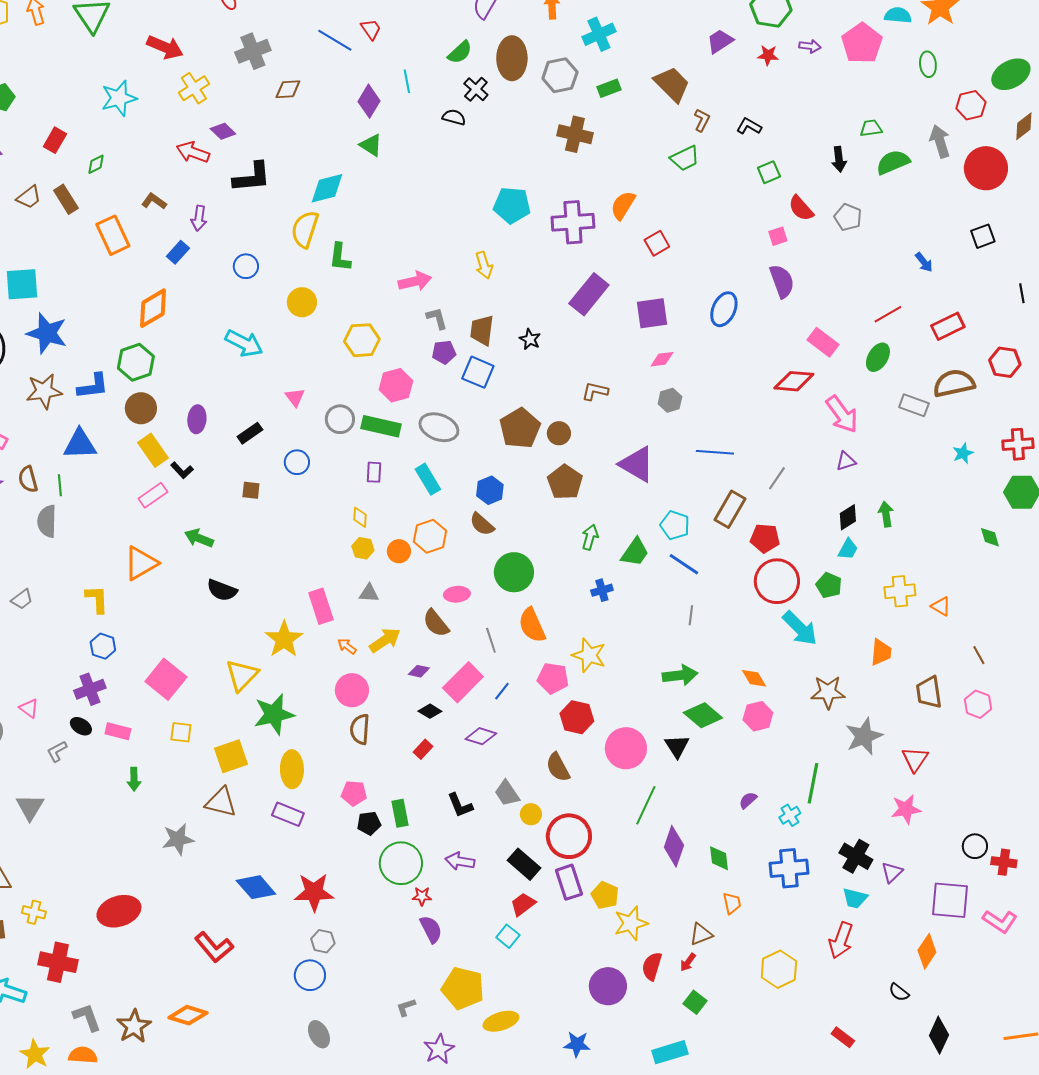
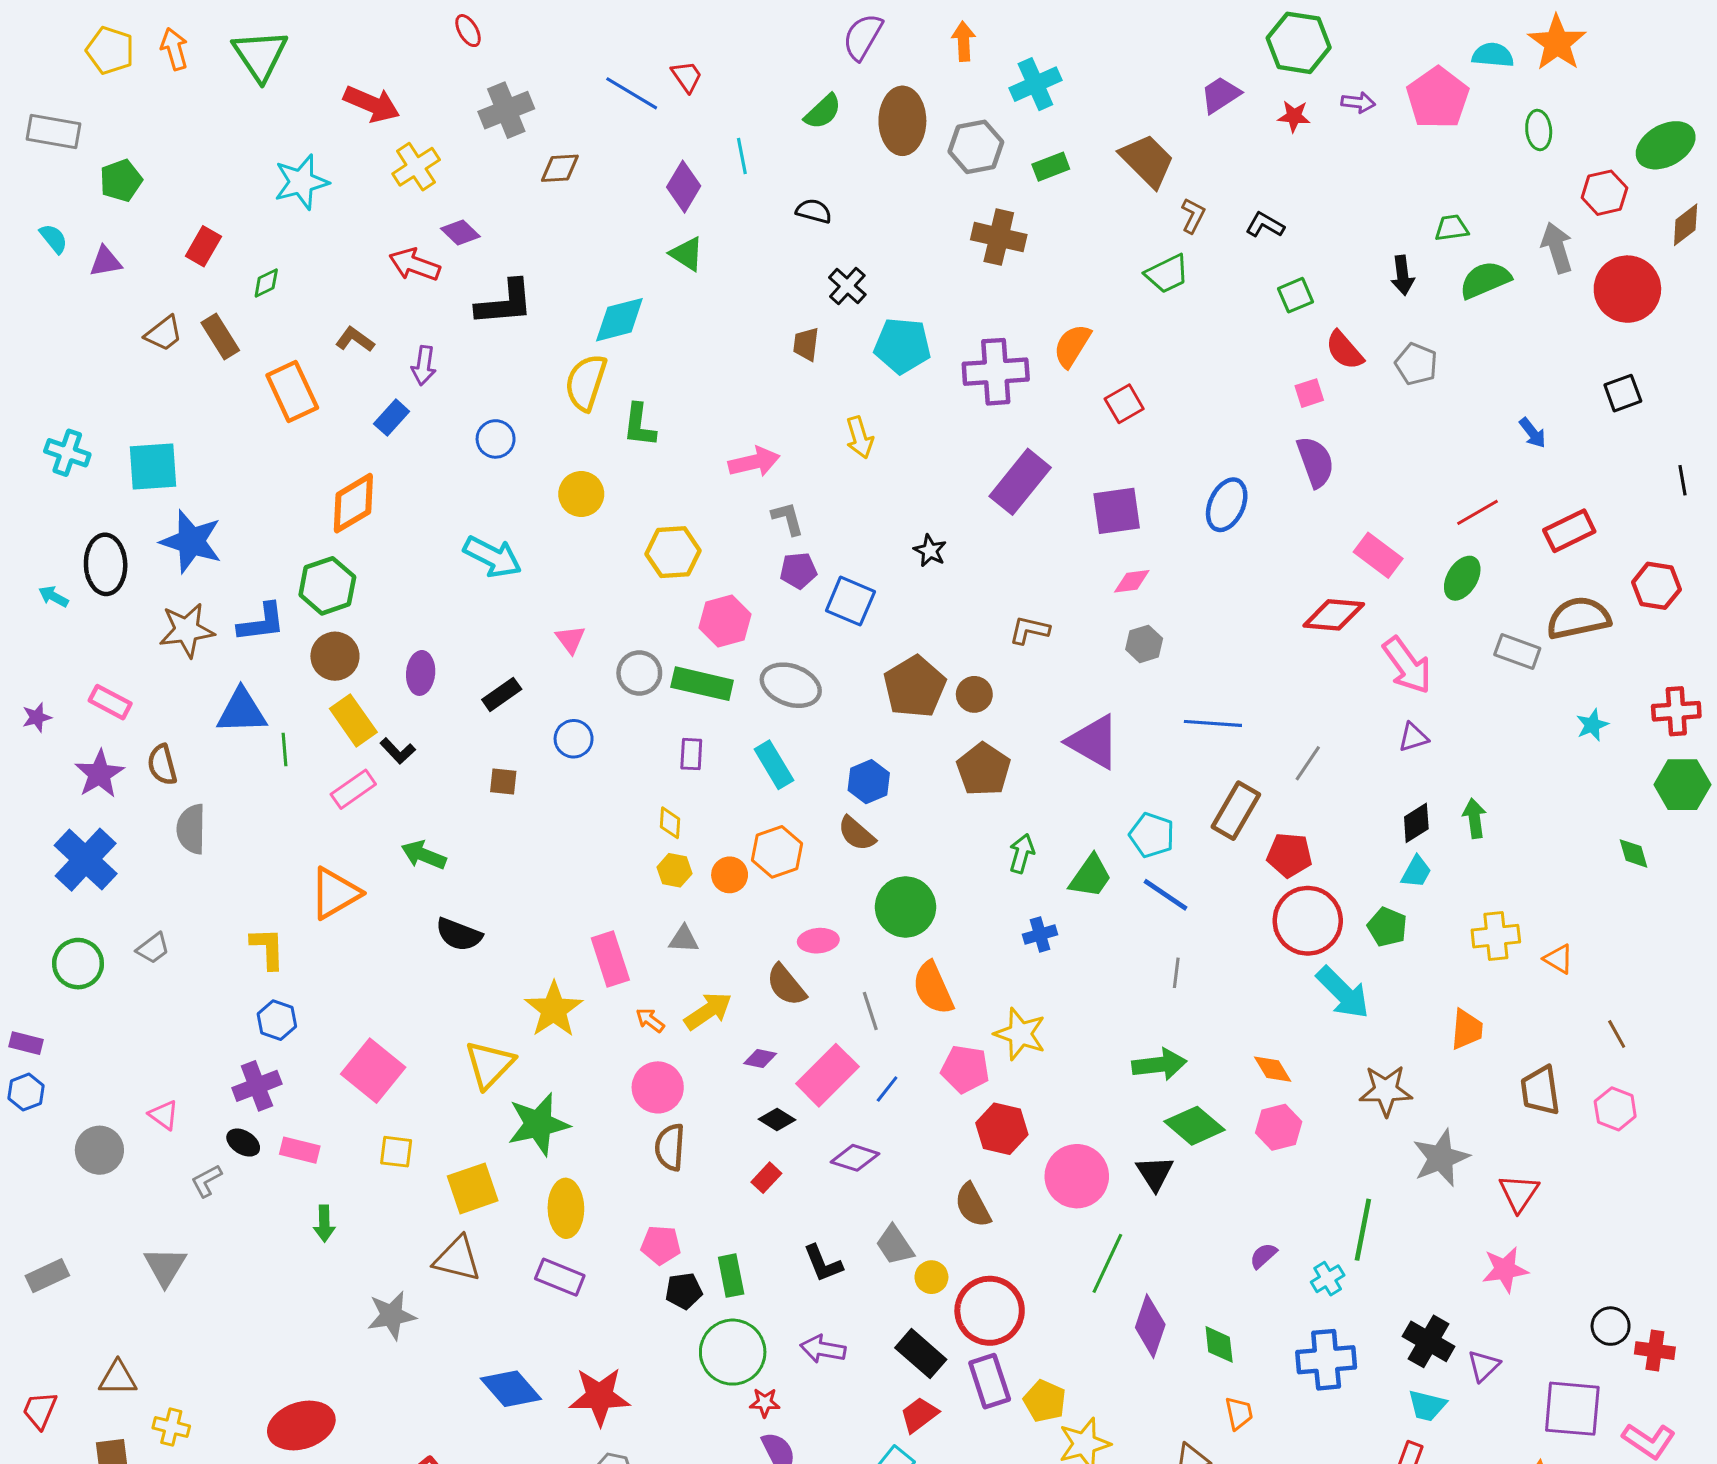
black cross: (476, 89) -> (847, 286), moved
brown trapezoid: (482, 330) -> (806, 344), moved, size x0.7
green line: (60, 485) -> (284, 749), moved

